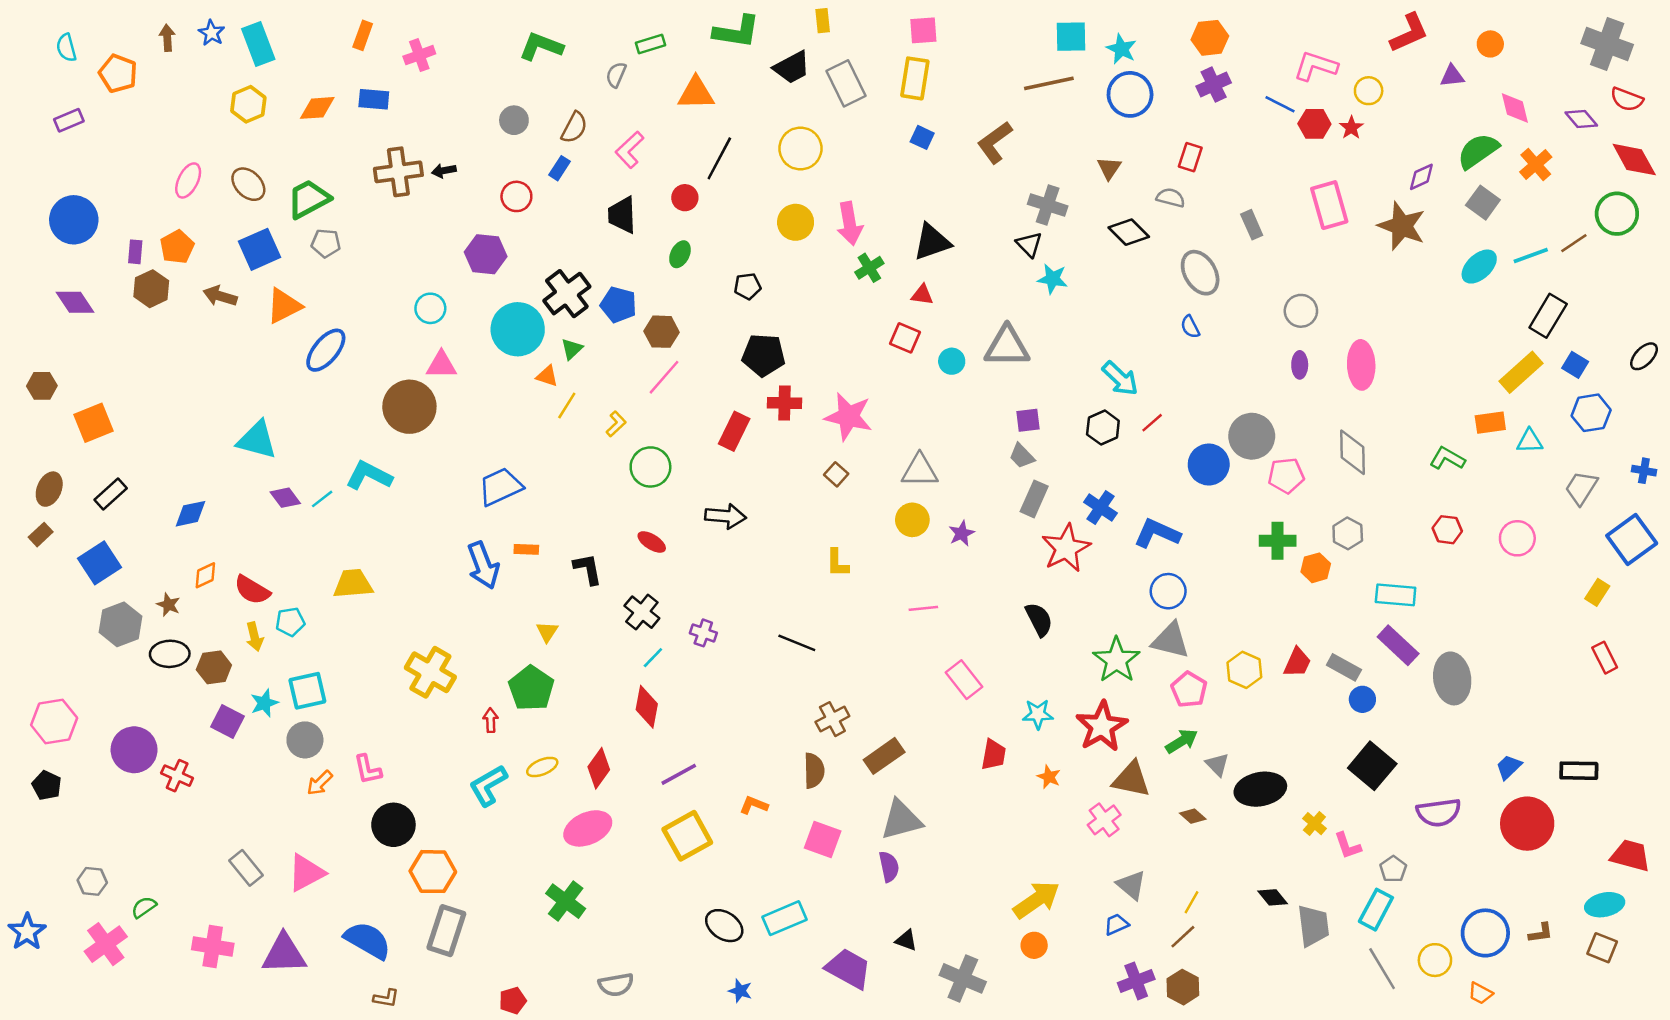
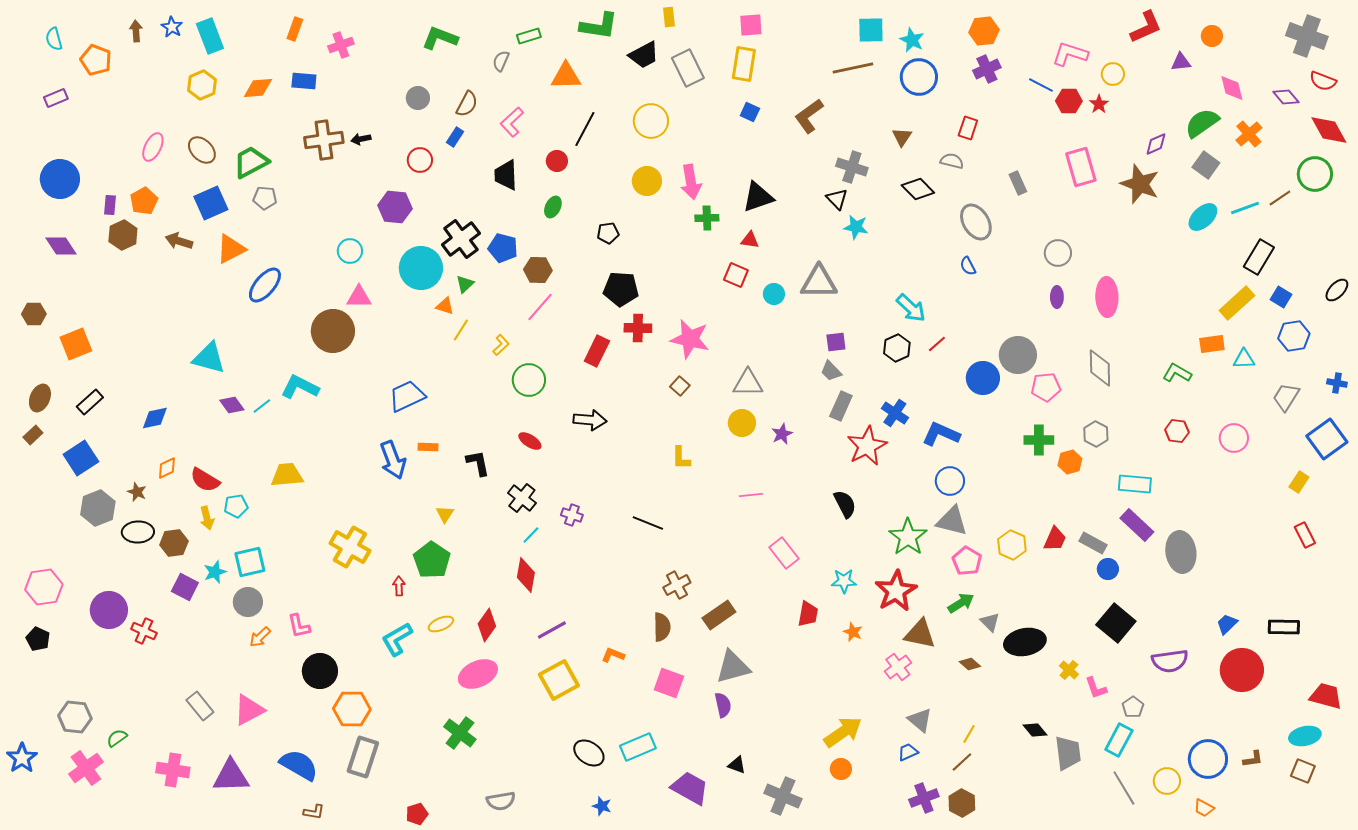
green cross: (869, 268) -> (707, 218), turned 30
gray hexagon: (92, 881) -> (75, 717), size x1.4

